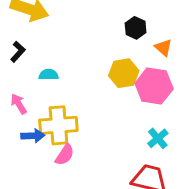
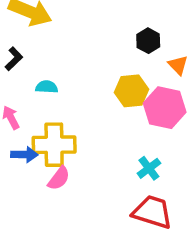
cyan cross: (158, 138) -> (149, 168), moved

